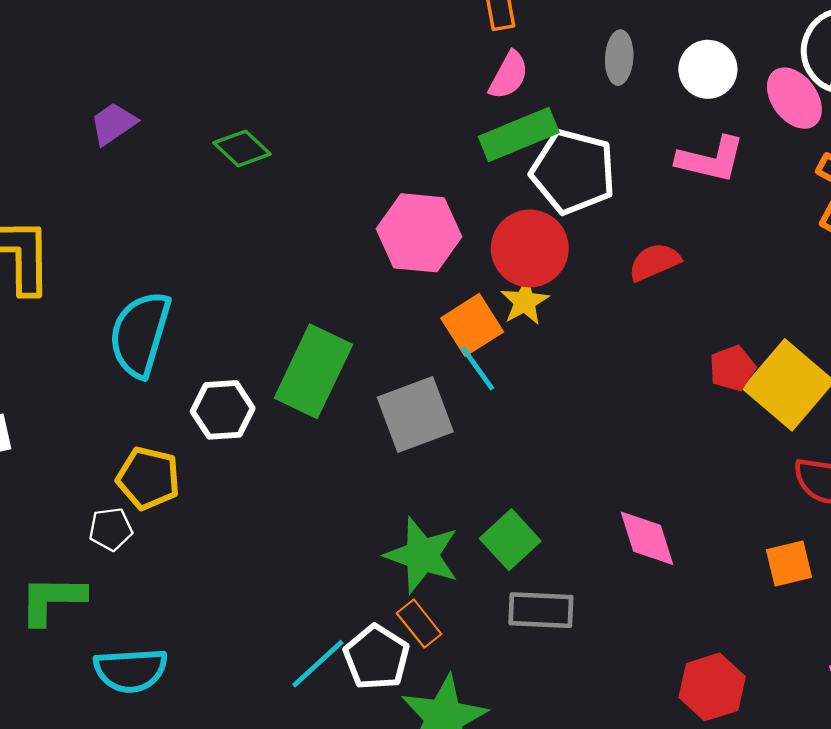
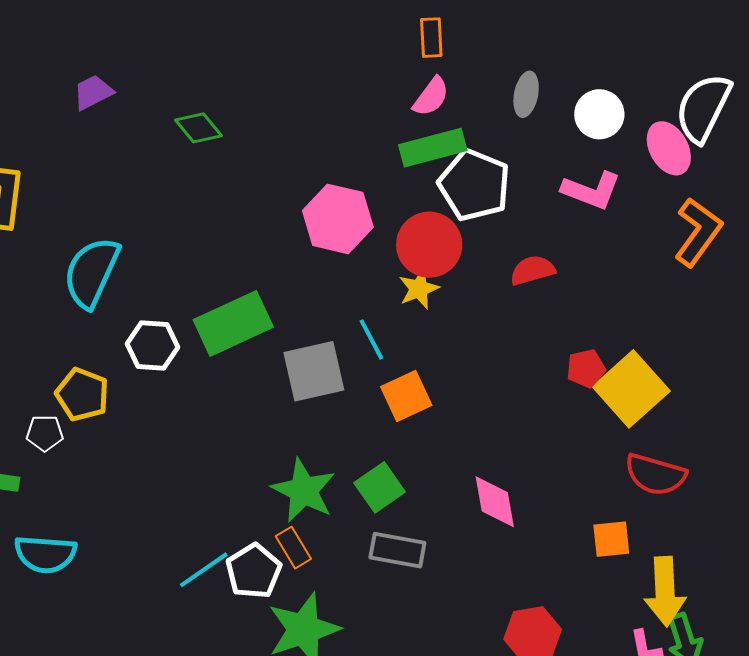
orange square: (472, 325) -> (406, 396), moved
green rectangle: (313, 371) -> (233, 323), turned 32

